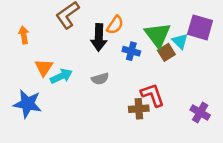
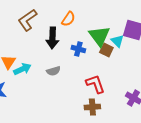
orange semicircle: (115, 25) -> (68, 19), moved
brown square: (166, 52) -> (106, 50), turned -32
brown cross: (139, 109) -> (92, 107), moved

